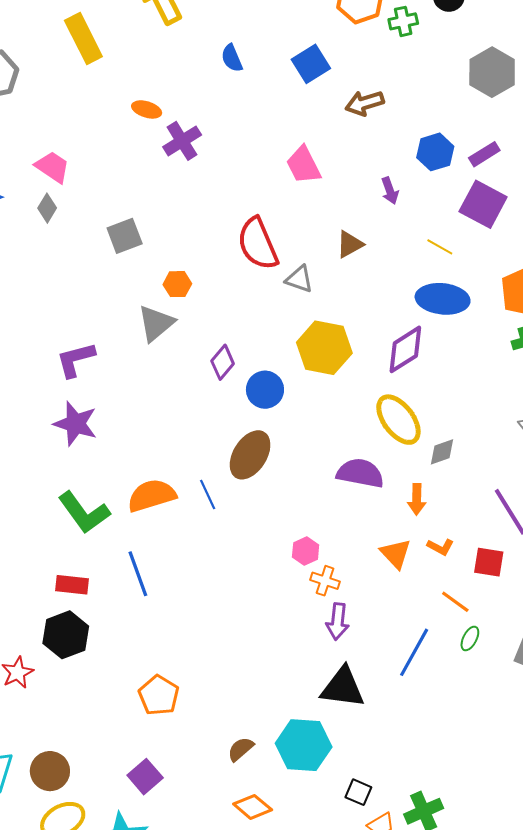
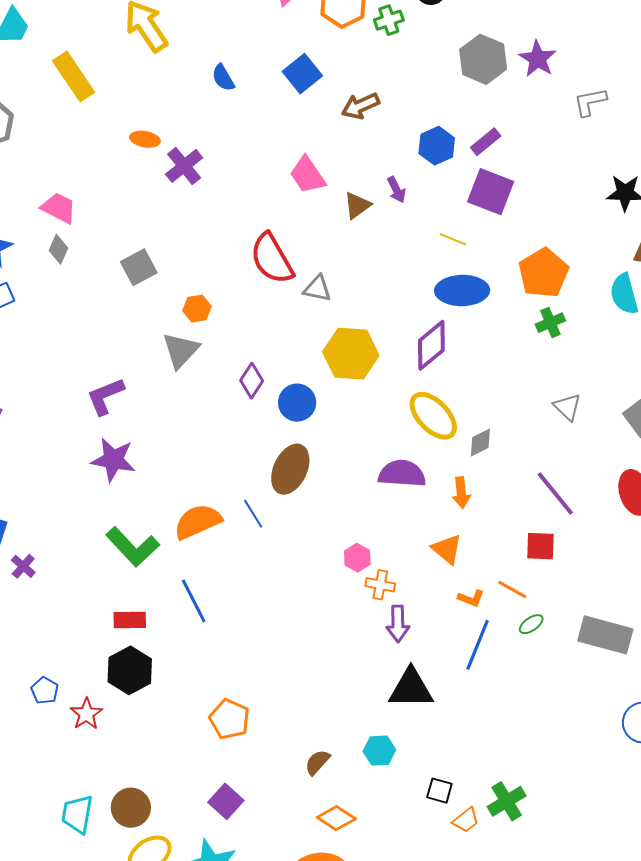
brown triangle: (350, 244) -> (357, 205), moved
orange L-shape: (440, 547) -> (471, 598), moved
green ellipse: (470, 638) -> (531, 624), turned 35
cyan hexagon: (304, 745) -> (379, 751), size x0.6

